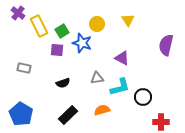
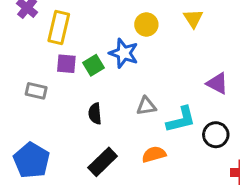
yellow rectangle: (39, 26) -> (59, 28), turned 40
green square: (62, 31) -> (93, 65), moved
purple square: (57, 50) -> (66, 64), moved
purple triangle: (122, 58) -> (217, 83), moved
black semicircle: (63, 83) -> (95, 114), turned 104

